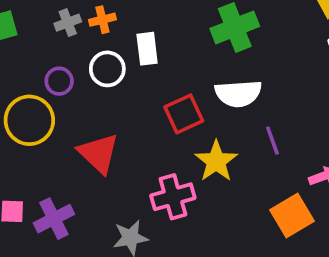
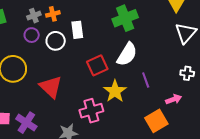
purple circle: (59, 81) -> (32, 35), moved
white semicircle: (238, 94) -> (127, 54), turned -55
purple cross: (54, 219) -> (26, 123), turned -30

